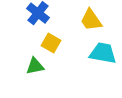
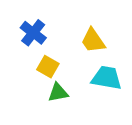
green triangle: (35, 66) -> (58, 93), moved

